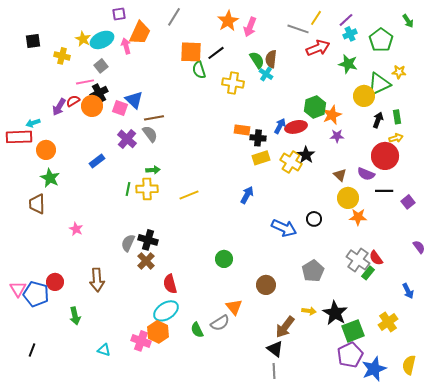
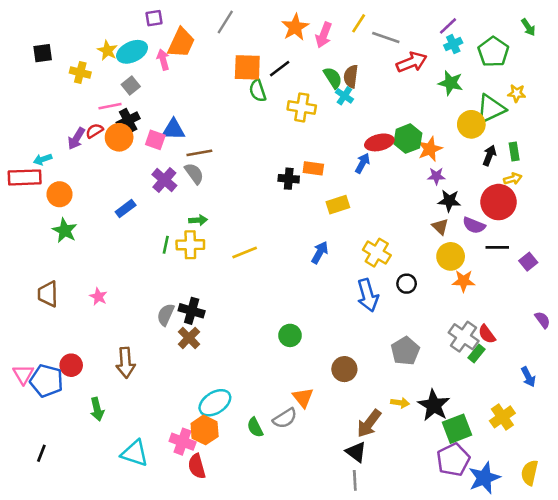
yellow line: (316, 18) -> (359, 23), moved
blue triangle: (134, 100) -> (173, 130), turned -42
red ellipse: (296, 127) -> (379, 142), moved
black cross: (258, 138) -> (289, 179), moved
black star: (306, 155) -> (449, 201), moved, turned -30
yellow cross: (291, 162) -> (377, 253), moved
brown trapezoid: (37, 204) -> (48, 294), moved
blue arrow: (284, 228) -> (368, 295), turned 50
red semicircle: (170, 284) -> (197, 466), moved
cyan triangle: (104, 350) -> (135, 453), size x1.6

